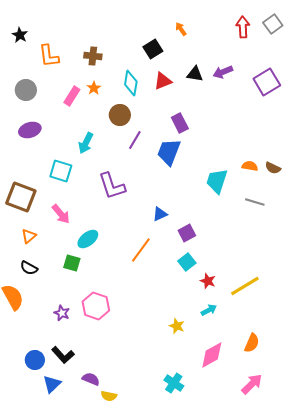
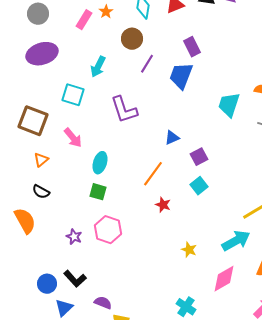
purple ellipse: (30, 130) -> (42, 54), size x1.4
cyan ellipse: (88, 239) -> (100, 163), turned -35
green square: (72, 263) -> (98, 192), moved
red star: (208, 281) -> (163, 205), moved
cyan arrow: (209, 310) -> (236, 241), moved, size x1.8

